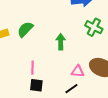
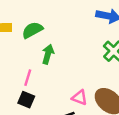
green arrow: (61, 42) -> (48, 54), moved

